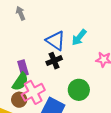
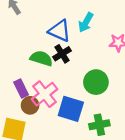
purple rectangle: (23, 68) -> (21, 88), moved
green semicircle: (20, 82) -> (41, 58), moved, turned -96

